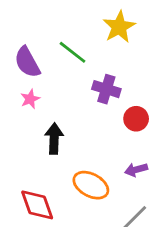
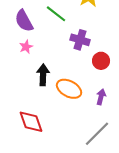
purple arrow: (136, 170) -> (101, 97), turned 119
orange ellipse: (91, 185) -> (69, 89), moved

